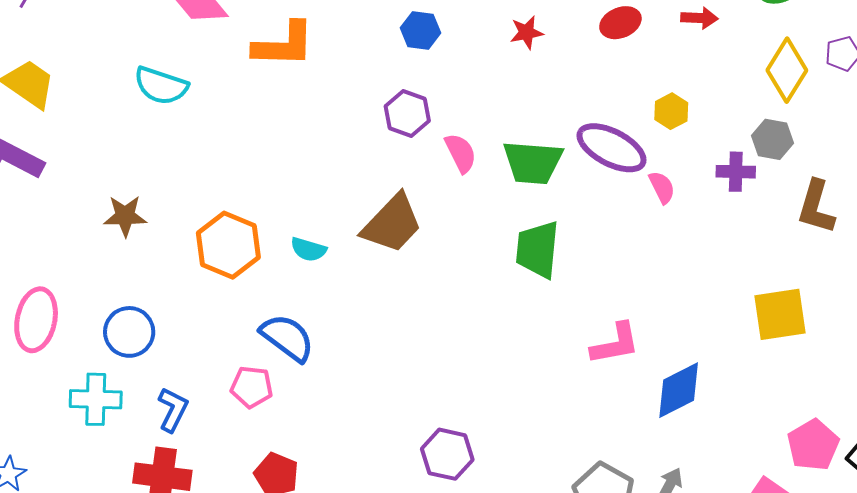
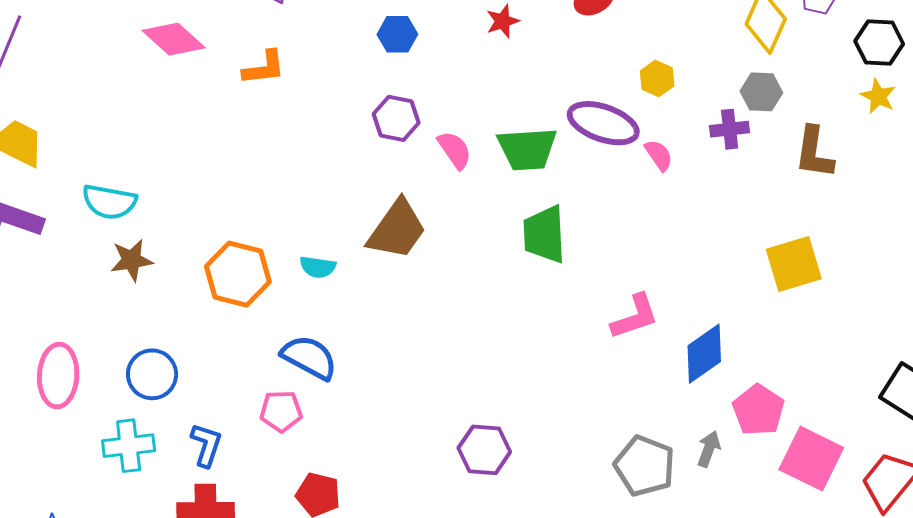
orange L-shape: (284, 45) -> (264, 68), size x0.7
cyan semicircle: (161, 86) -> (109, 202), moved
pink pentagon: (813, 445) -> (758, 410), moved

